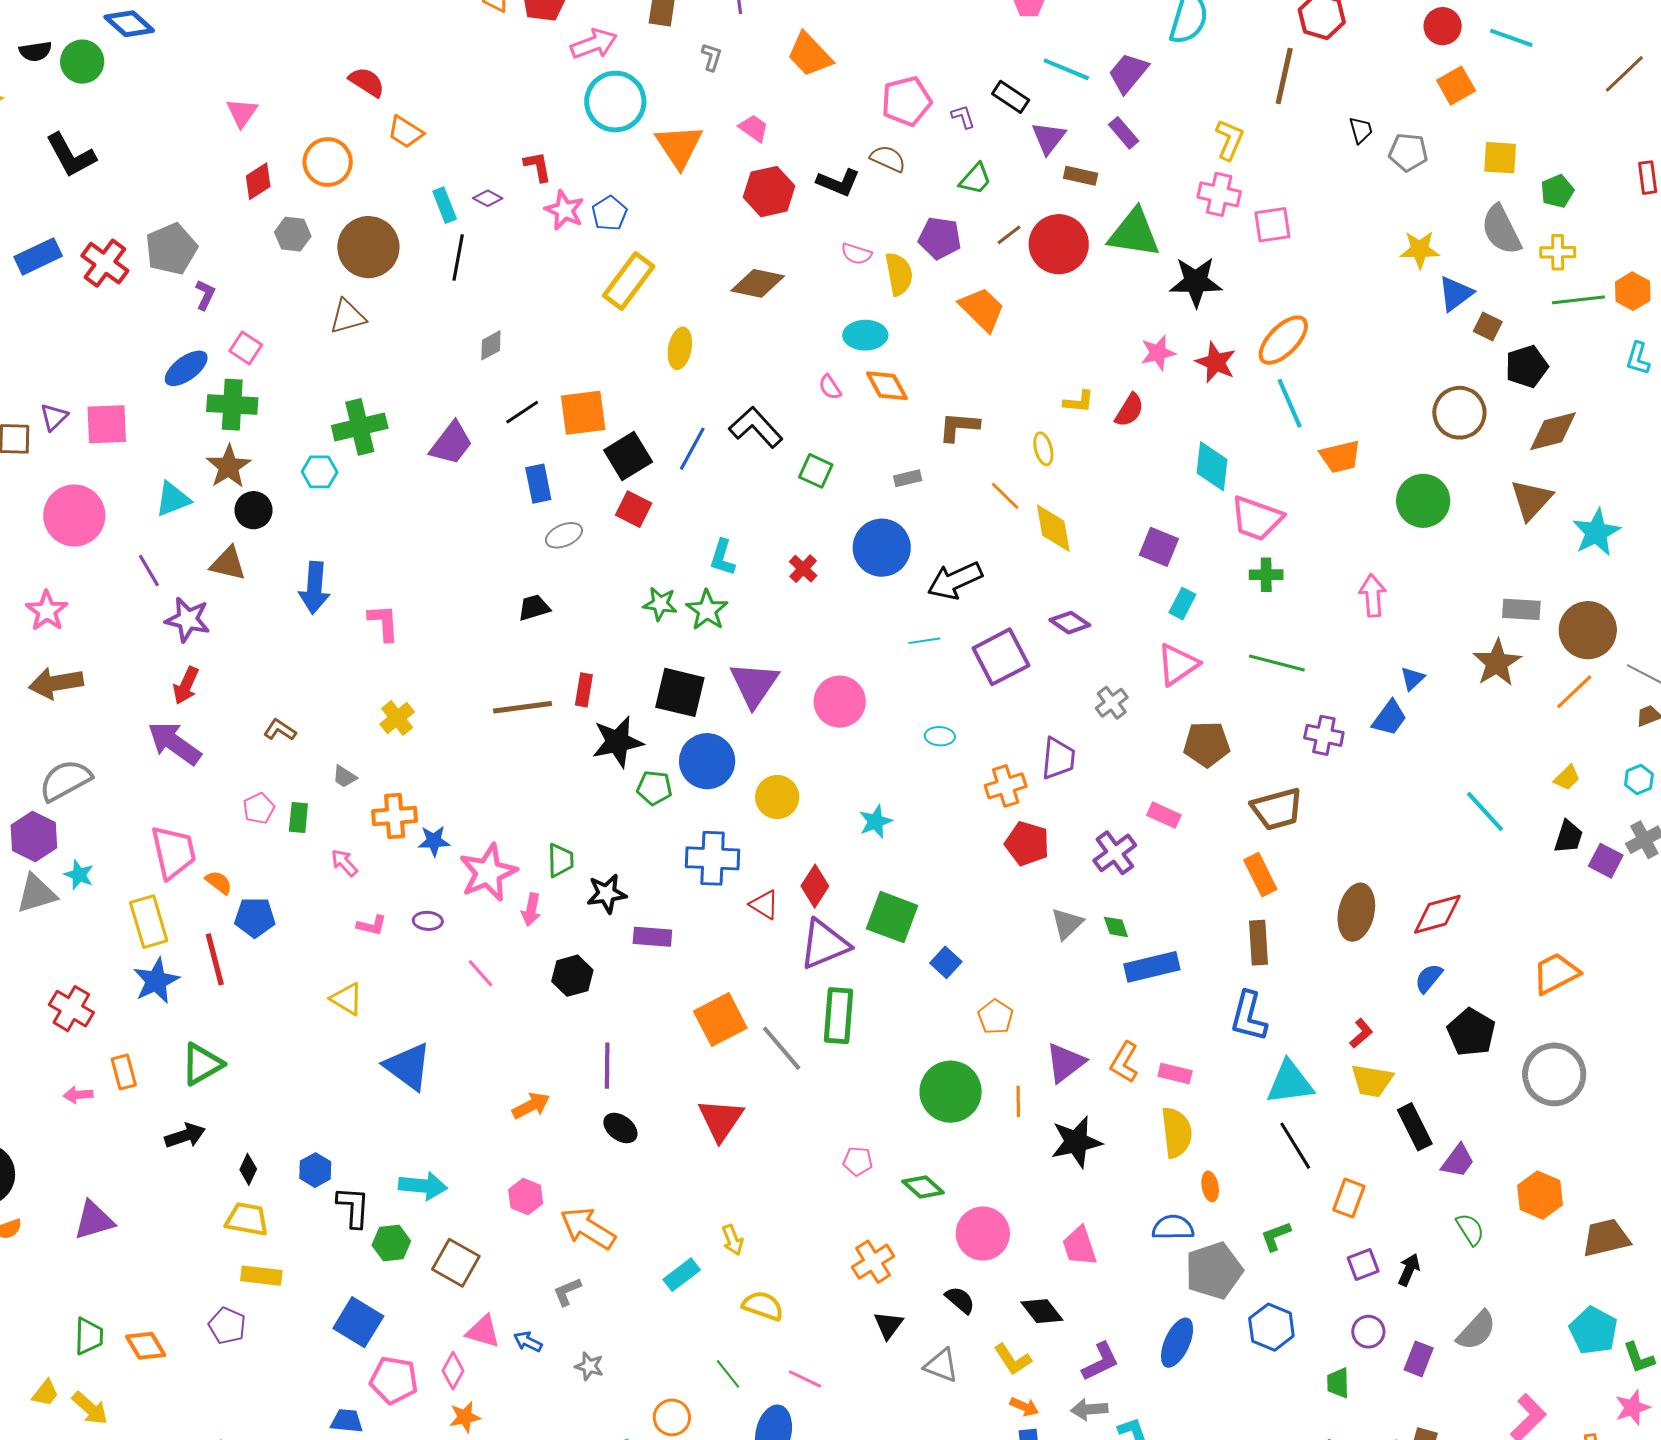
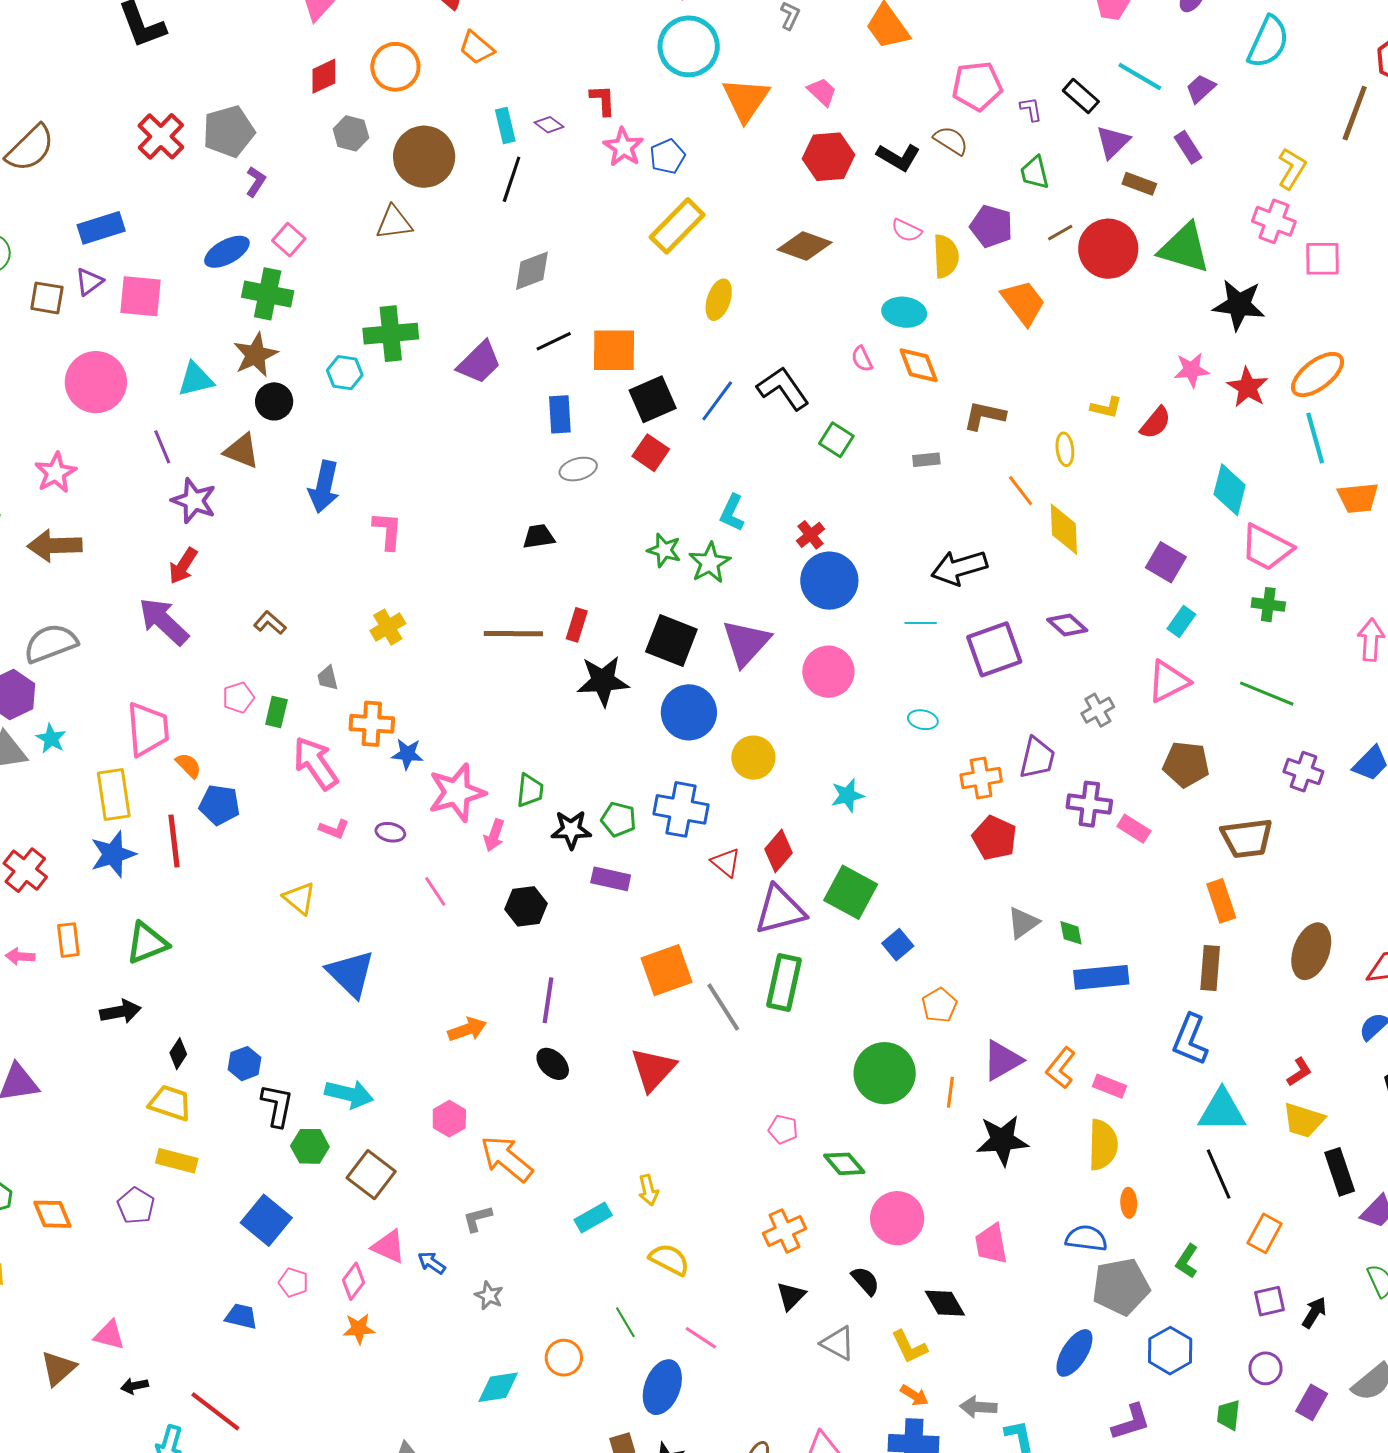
purple trapezoid: (1128, 73) -> (1201, 89), size x0.7
green trapezoid: (975, 179) -> (1035, 173), turned 117
blue rectangle: (38, 256) -> (101, 228), moved
gray diamond: (491, 345) -> (532, 271), size x1.4
blue circle: (882, 548) -> (829, 581), moved
gray trapezoid: (345, 777) -> (328, 678), turned 36
green pentagon: (654, 788) -> (618, 819), moved
purple cross: (1115, 853) -> (1089, 804), moved, turned 36
pink arrow: (344, 863) -> (316, 763), size x1.8
green L-shape: (1276, 1236) -> (1187, 1261), turned -44
purple L-shape: (1100, 1362) -> (1131, 1422), moved
pink pentagon: (394, 1380) -> (293, 1282), size x0.6

